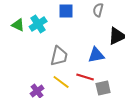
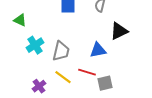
cyan cross: (38, 24) -> (35, 45), moved

